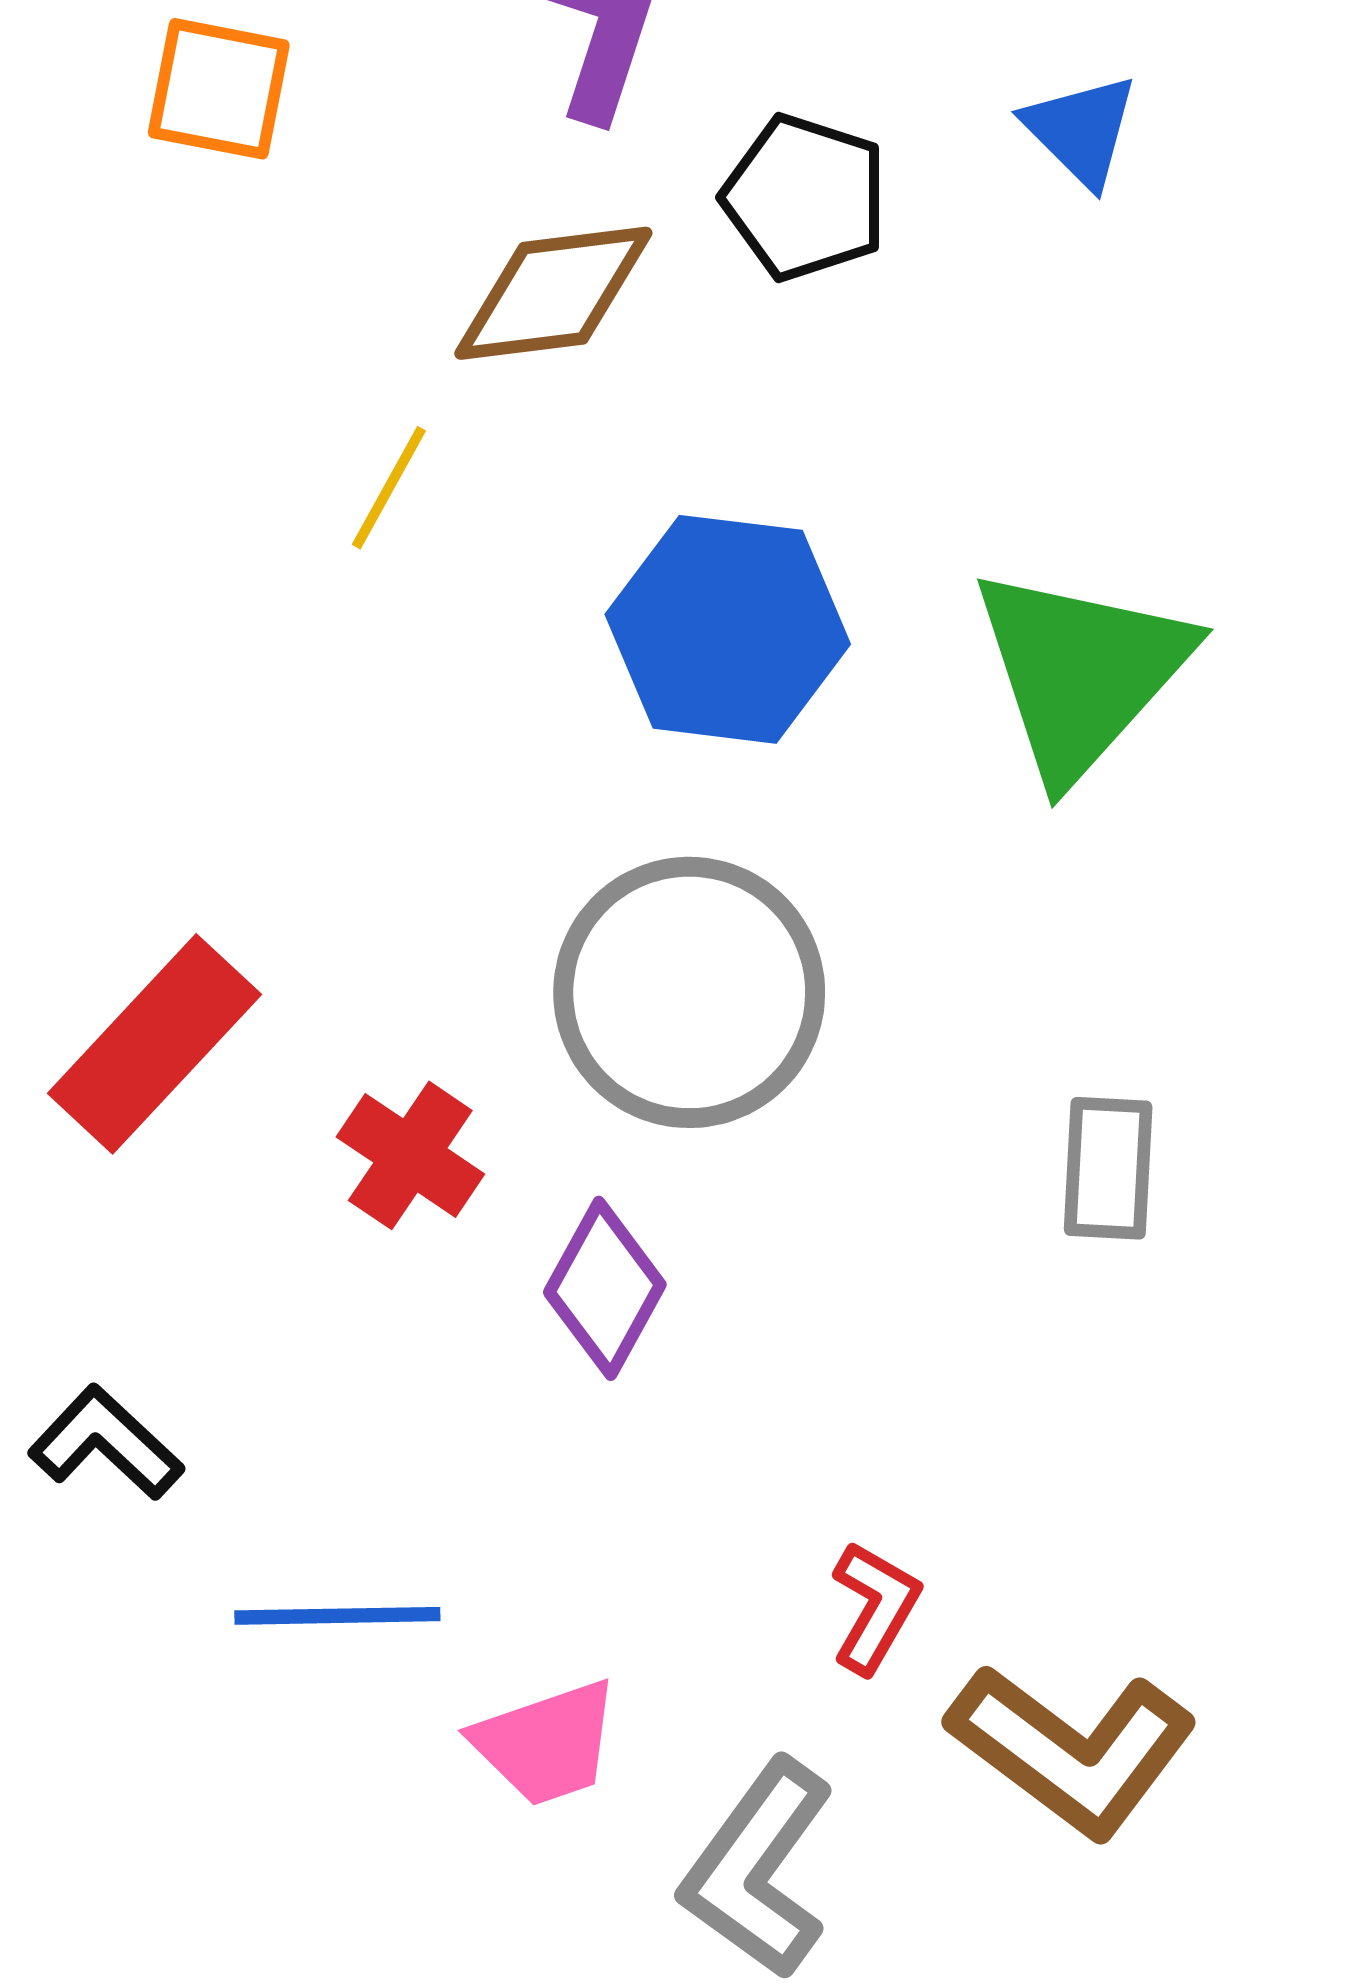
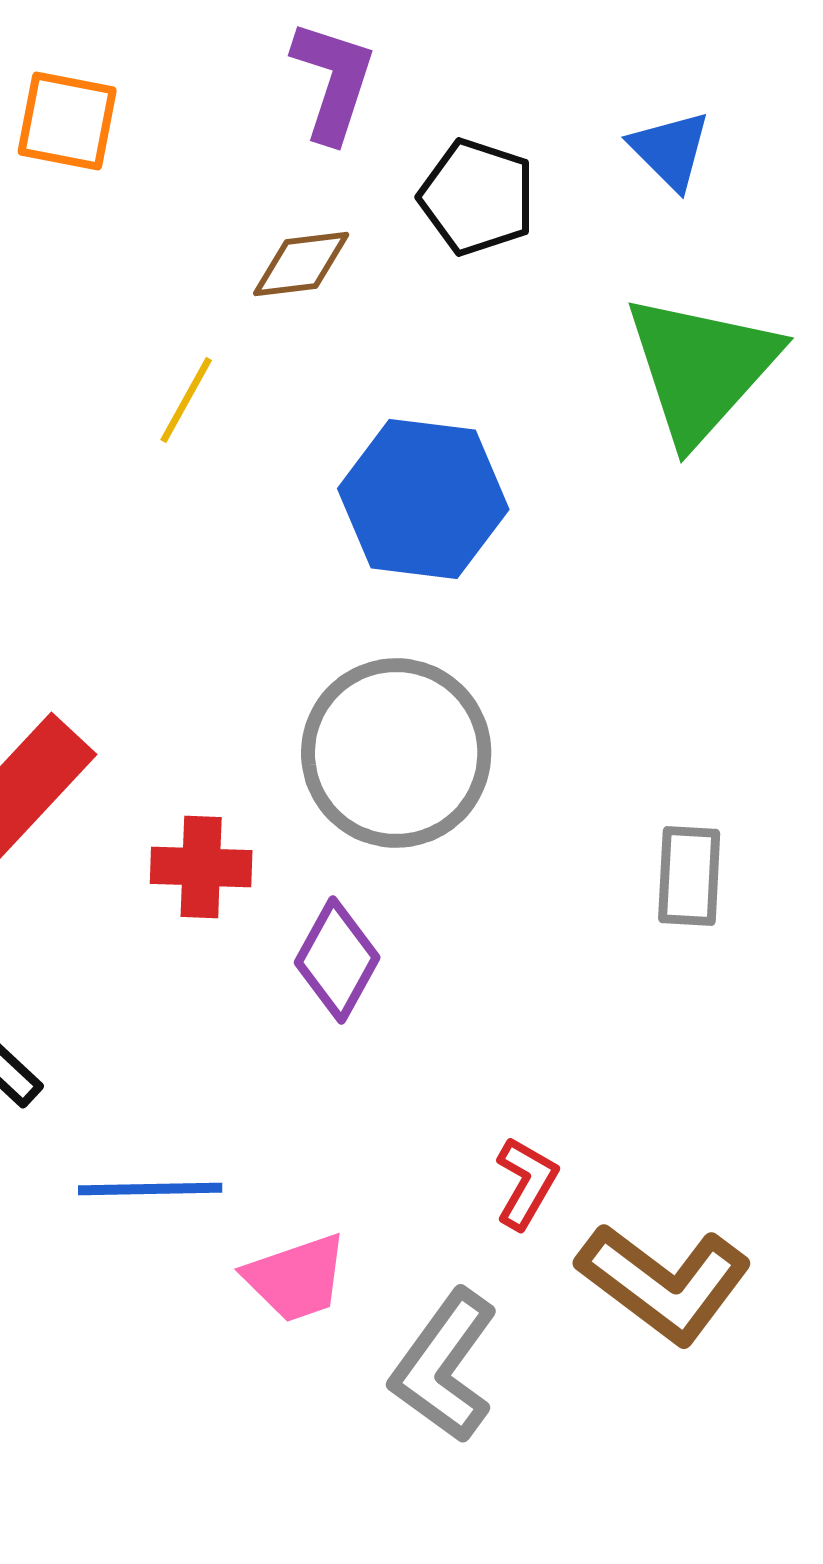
brown diamond: (553, 293) -> (301, 264), size x0.7
green triangle: (1081, 672) -> (701, 368), moved
red cross: (410, 1155) -> (201, 867), turned -32

